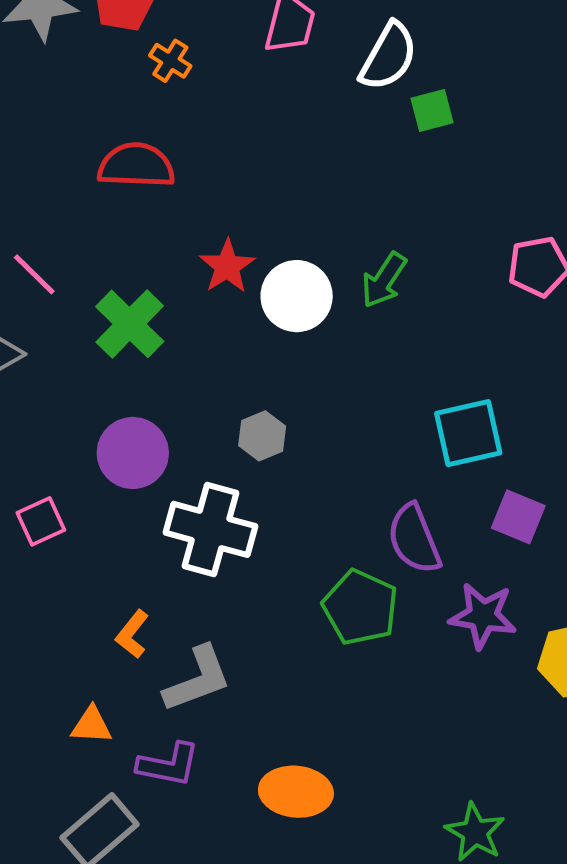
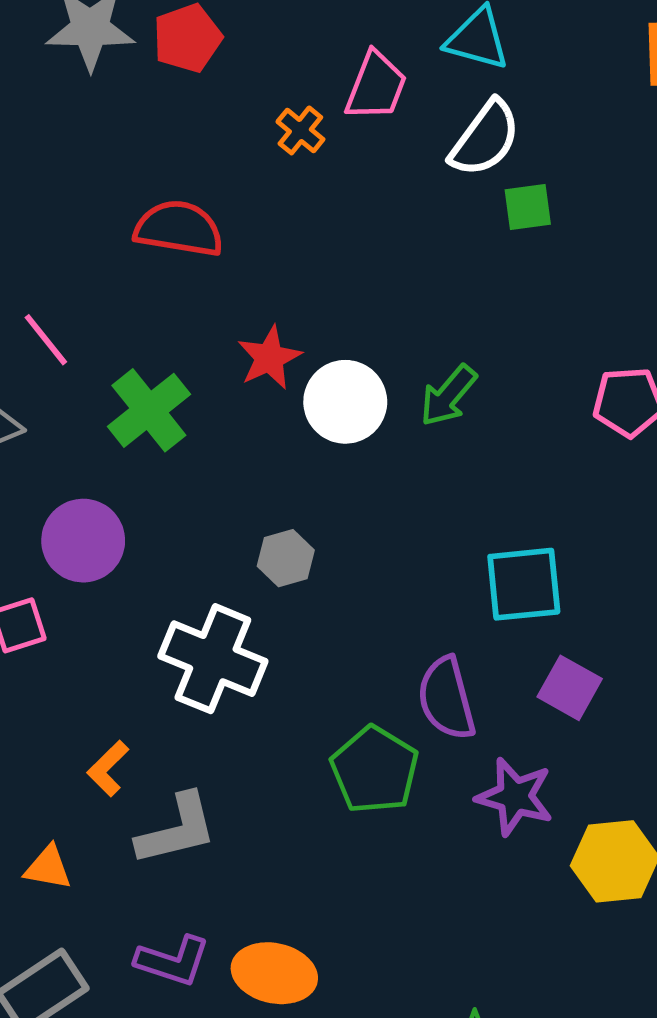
orange cross: (170, 61) -> (300, 130), moved
purple circle: (133, 453) -> (83, 541), moved
purple L-shape: (169, 765) -> (173, 961), moved

